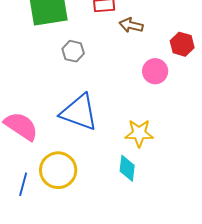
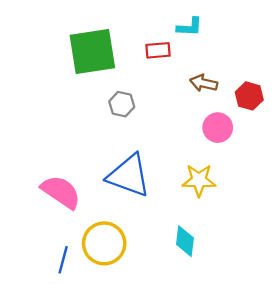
brown arrow: (131, 25) -> (204, 83), moved
yellow star: (139, 133) -> (199, 180), moved

